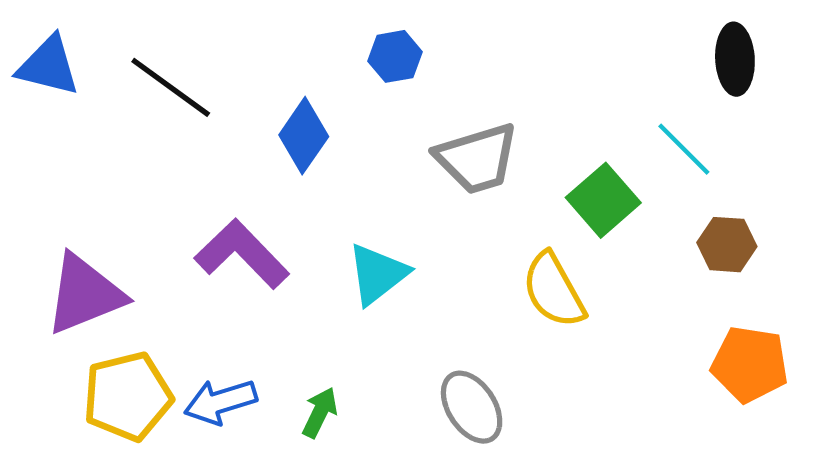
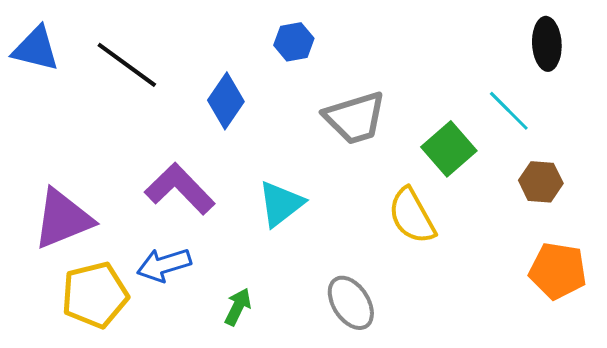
blue arrow: (220, 402) -> (164, 265), moved

